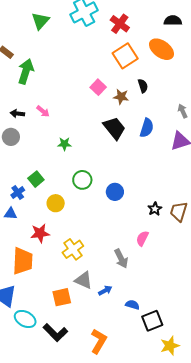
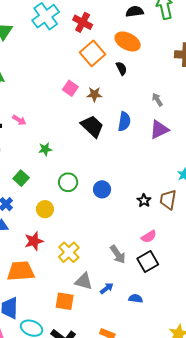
black semicircle: (143, 86) -> (121, 68), moved
green square: (36, 179) -> (21, 178), moved
pink semicircle: (142, 238) -> (149, 237), moved, turned -140
orange trapezoid: (23, 261) -> (21, 271), turned -88
orange square: (62, 297) -> (65, 301), turned 30
black square: (152, 321) -> (148, 262), moved

